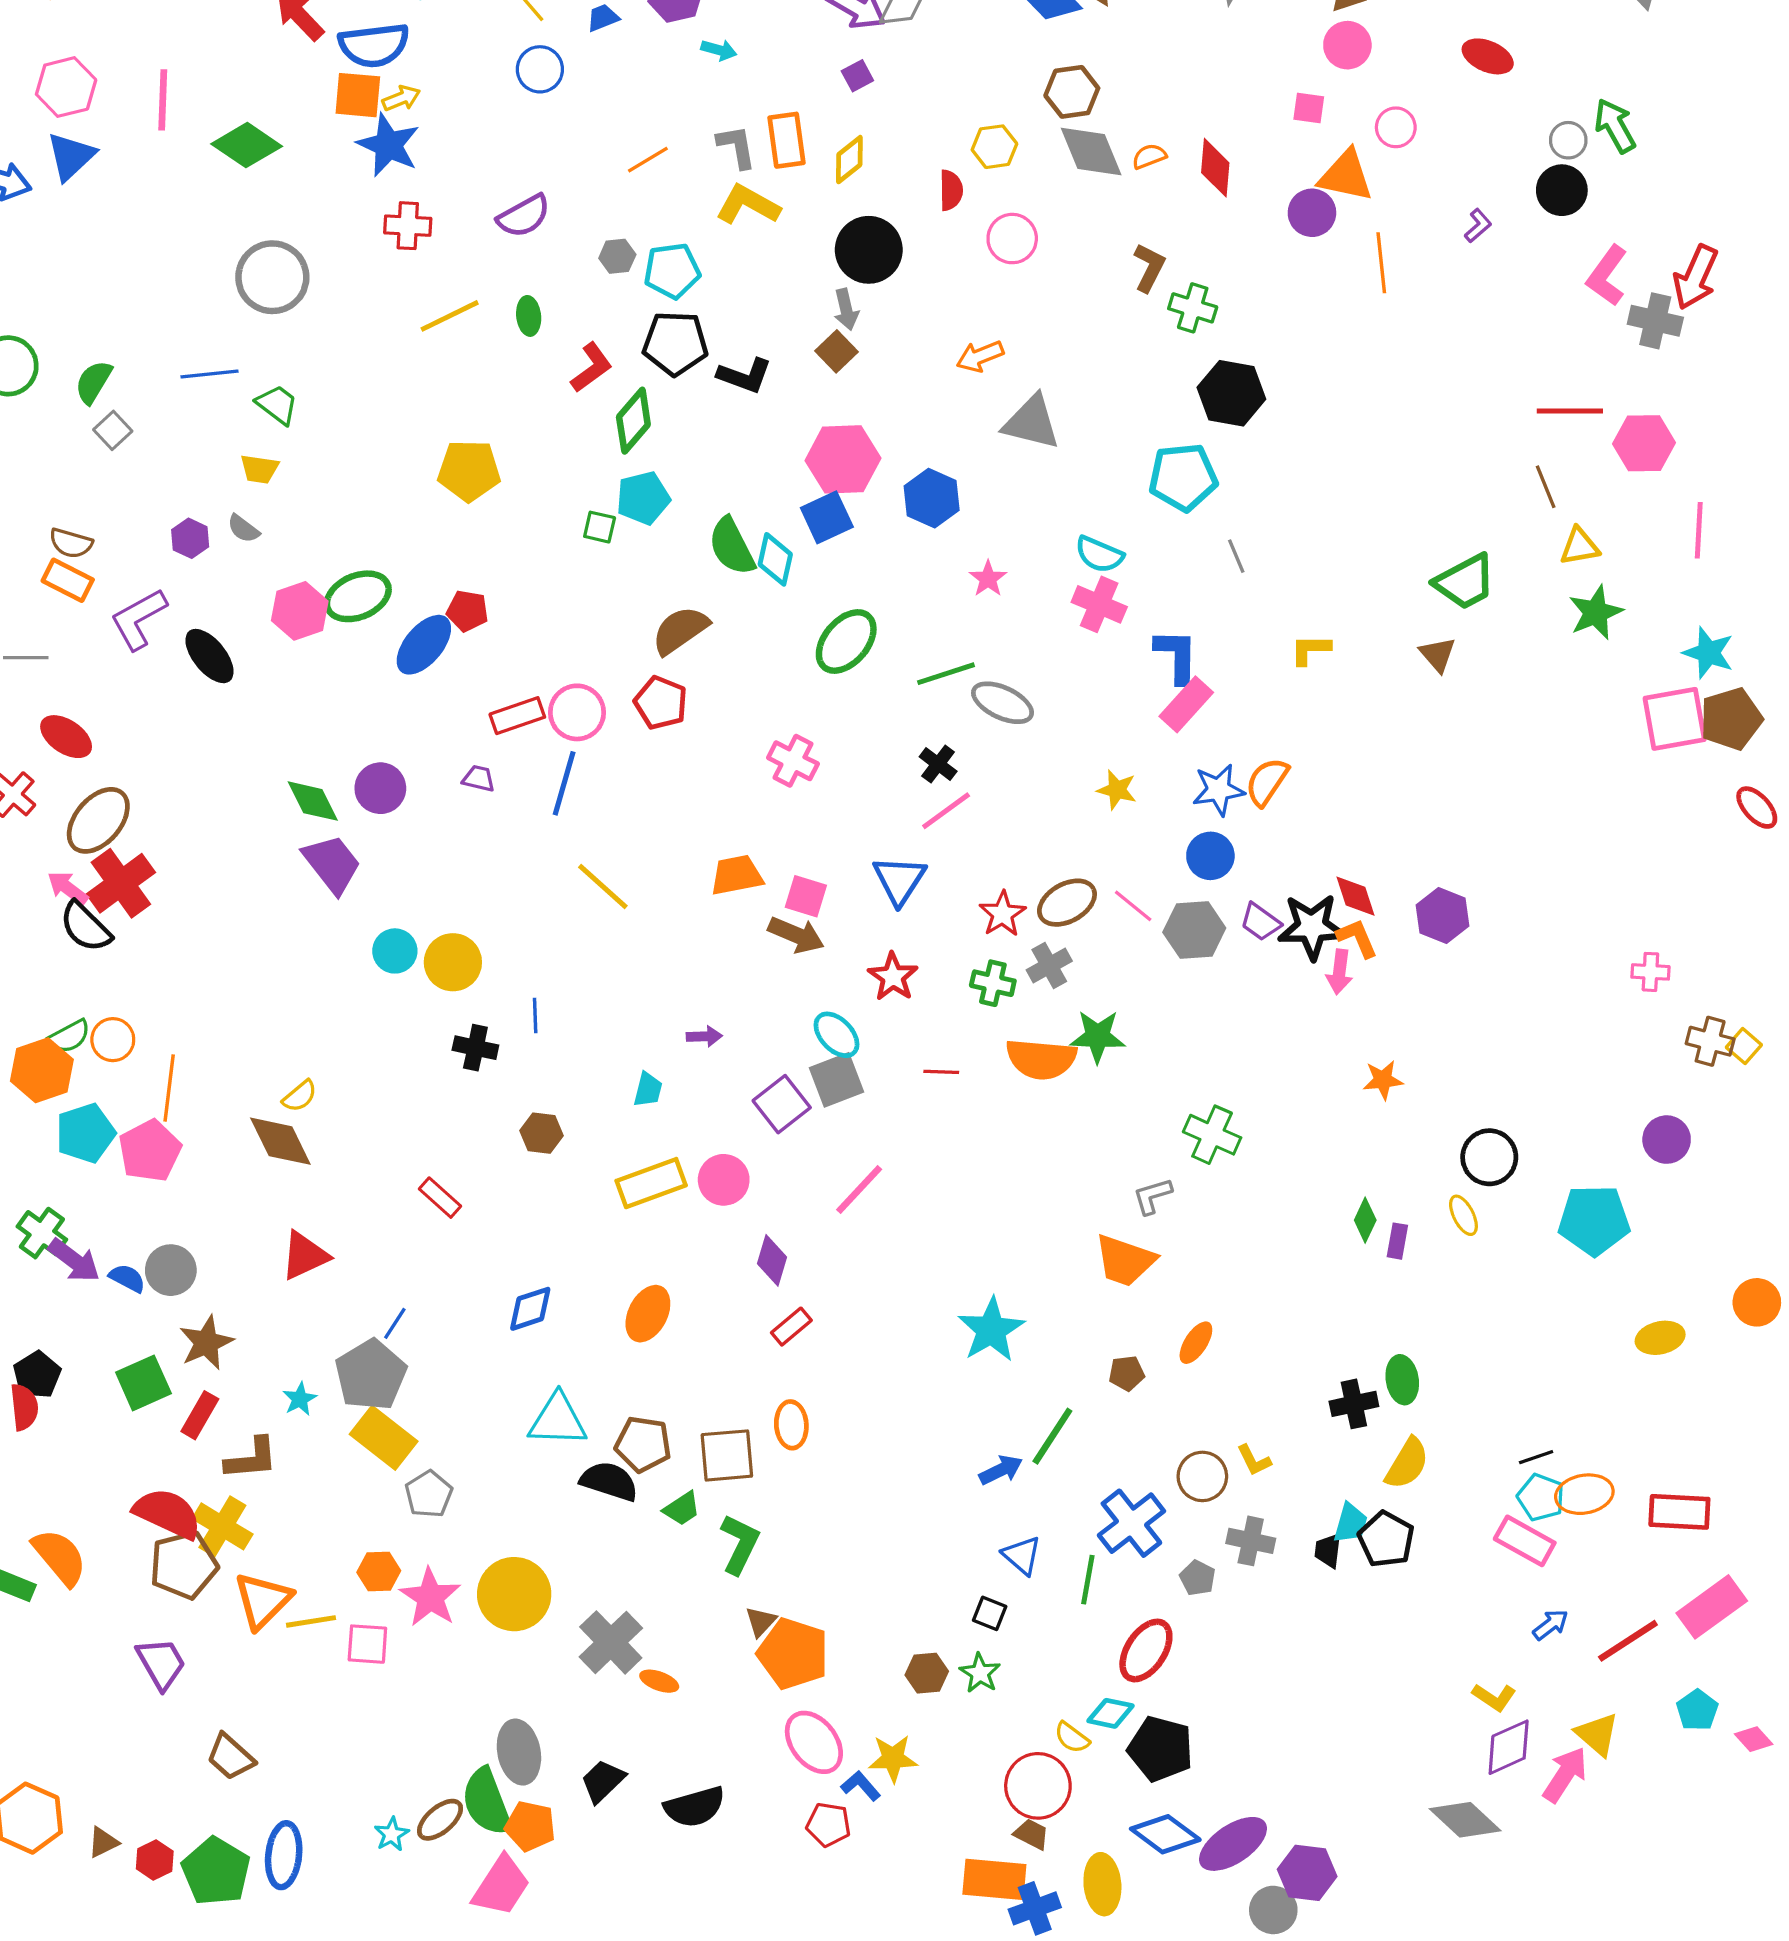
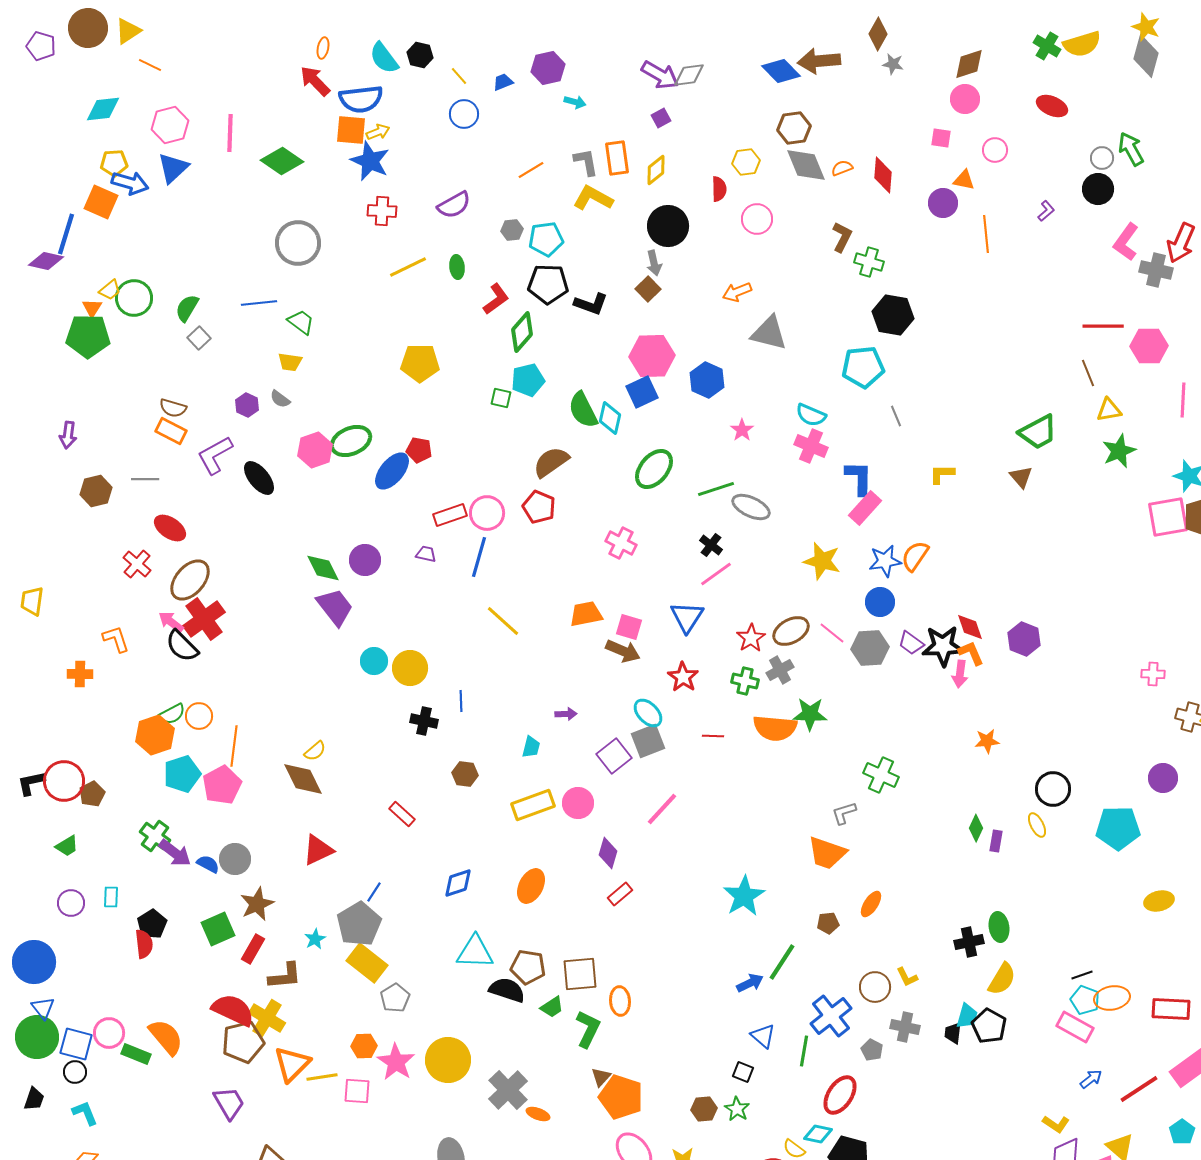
orange triangle: (1346, 176) -> (964, 180), size x0.6
yellow star: (1117, 790) -> (822, 561), size x1.5
orange ellipse: (791, 1425) -> (620, 1001), moved

